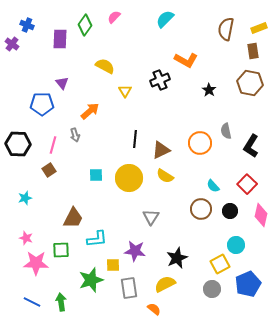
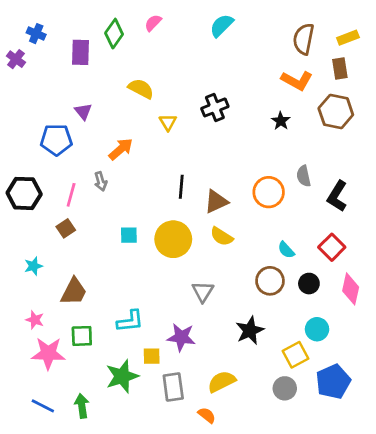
orange L-shape: (186, 60) -> (297, 81), moved
brown trapezoid: (73, 218) -> (74, 292), moved
black star: (177, 258) -> (250, 331), moved

